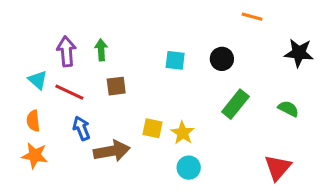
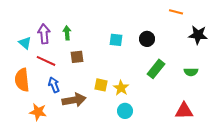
orange line: (252, 17) -> (176, 12), moved
cyan triangle: (38, 80) -> (25, 43), moved
green semicircle: (288, 109) -> (191, 72), turned 152
orange semicircle: (33, 121) -> (22, 80), size x1.6
orange star: (35, 155) -> (38, 112), moved
red triangle: (278, 168) -> (184, 111), turned 48

